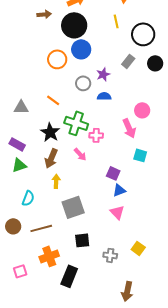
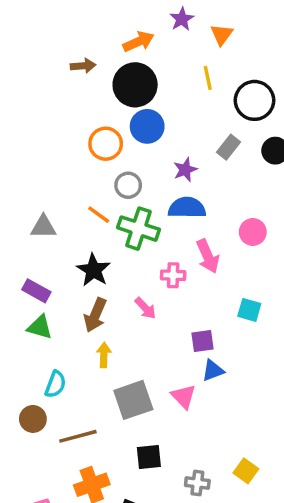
gray circle: (83, 83) -> (128, 185), moved
blue semicircle: (104, 96) -> (187, 208), size x1.5
green cross: (76, 123) -> (139, 229), moved
pink arrow: (129, 128) -> (208, 256), moved
green triangle: (19, 165) -> (40, 327), turned 35
purple square: (113, 173) -> (203, 341), turned -32
pink triangle: (117, 212) -> (184, 396), moved
brown circle: (13, 226) -> (33, 419), moved

